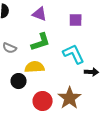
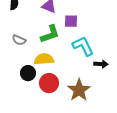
purple square: (76, 20) -> (71, 21), moved
red circle: (43, 101) -> (49, 83), moved

